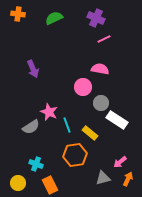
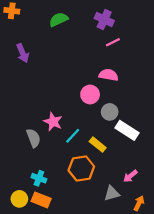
orange cross: (18, 14) -> (12, 11), moved
purple arrow: (33, 69) -> (23, 53), moved
cyan line: (67, 125) -> (73, 136), turned 63
gray semicircle: (31, 127) -> (34, 138), turned -78
orange arrow: (128, 179) -> (139, 203), moved
orange rectangle: (50, 185) -> (41, 200), moved, turned -42

